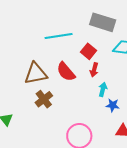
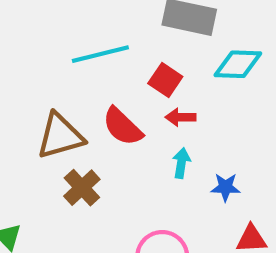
red arrow: (94, 70) -> (181, 117), turned 80
cyan arrow: (103, 89) -> (181, 163), moved

